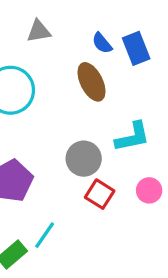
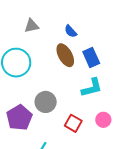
blue rectangle: (136, 48) -> (91, 58), moved
gray circle: (84, 159) -> (46, 102), moved

